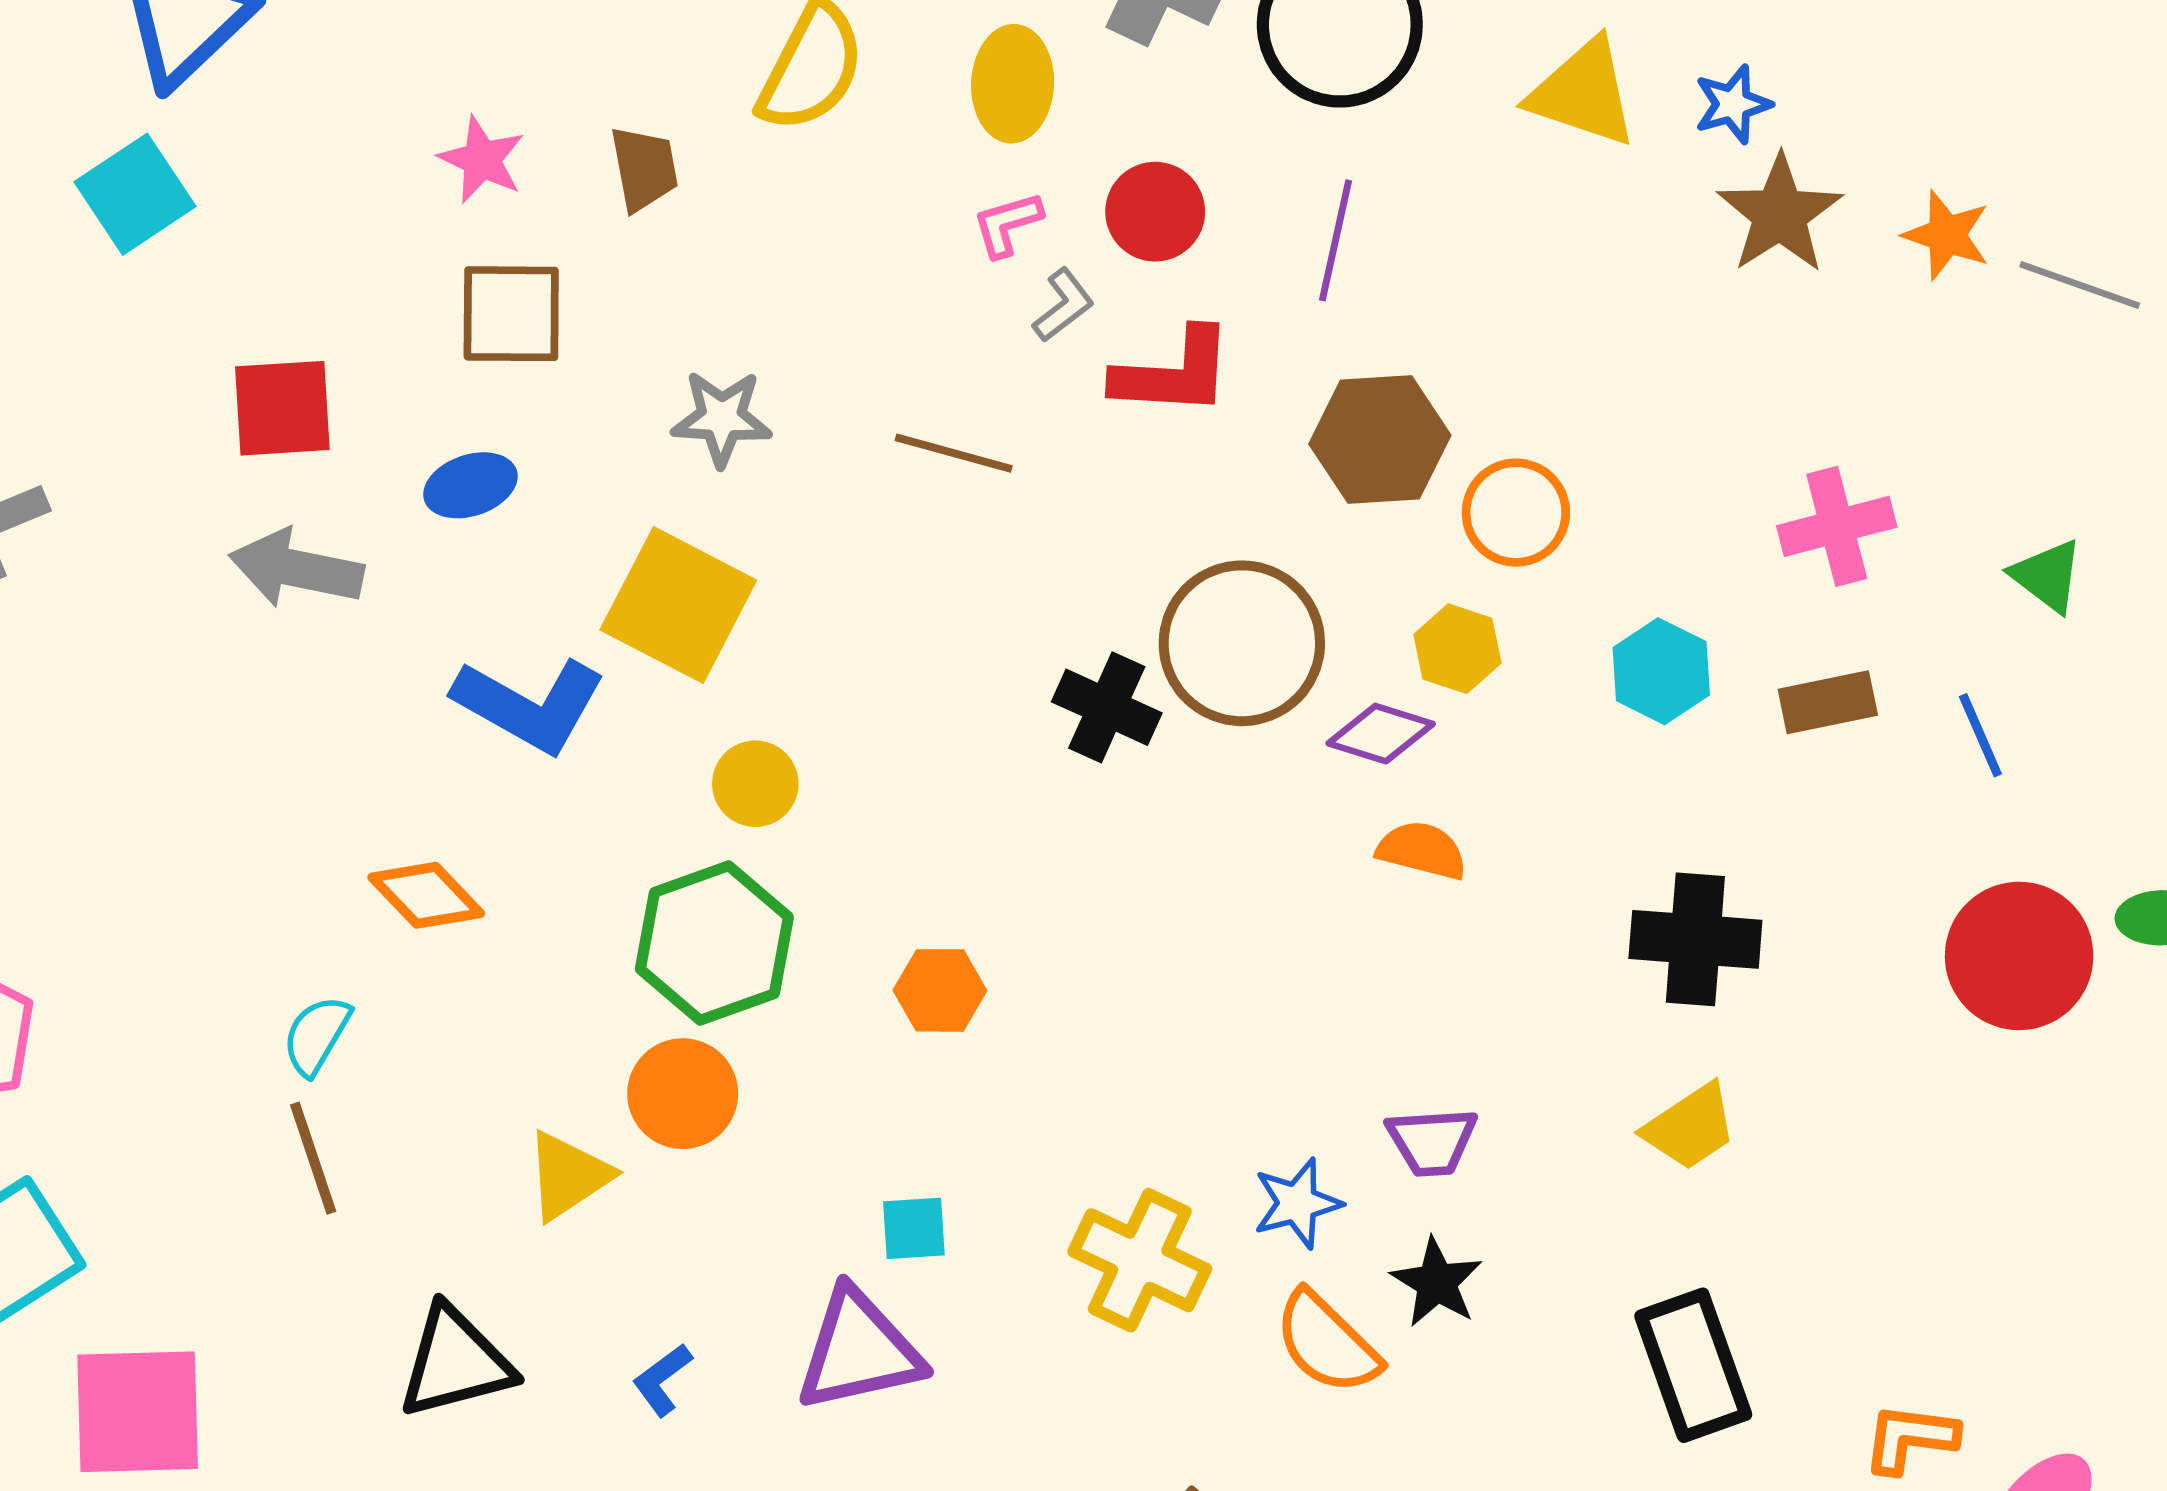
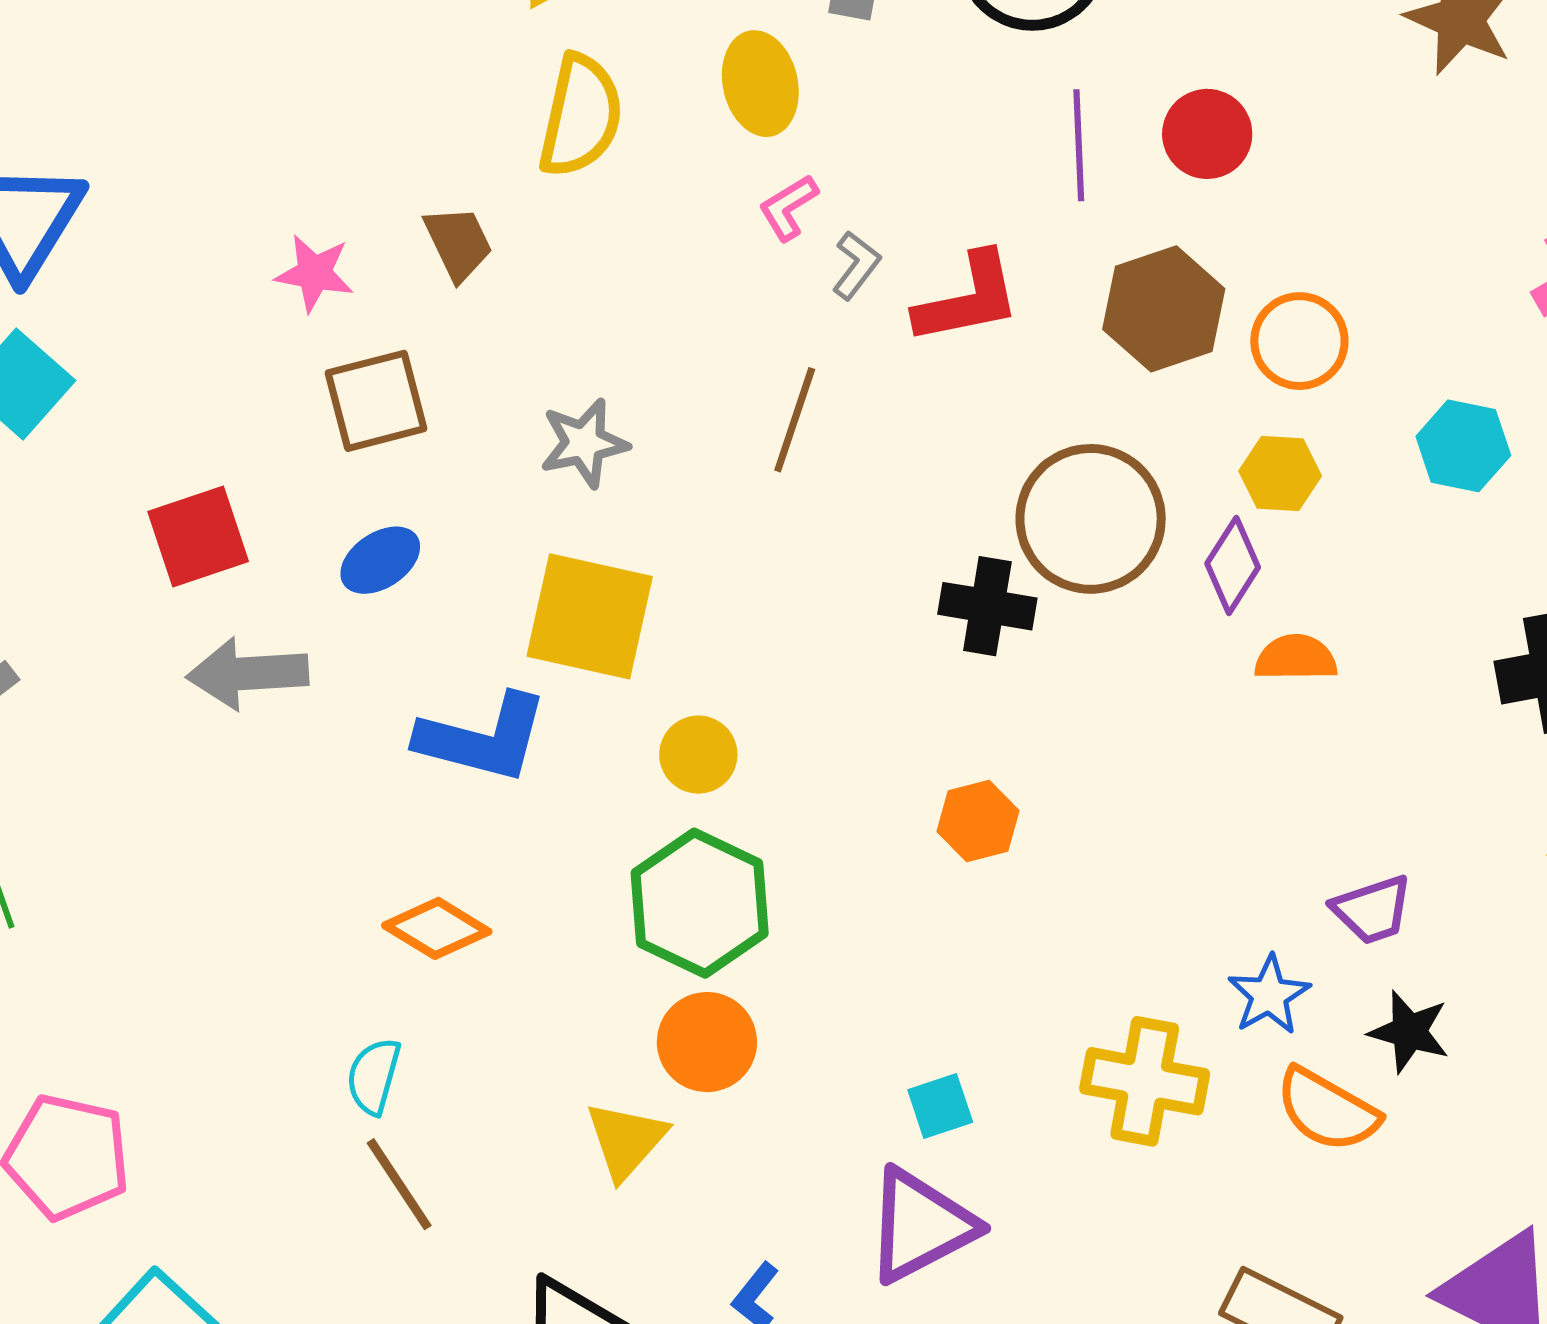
red circle: (1155, 212) -> (1207, 134), moved
brown line: (954, 453) -> (795, 420), turned -72
purple diamond: (1381, 734) -> (1233, 565), turned -60
orange hexagon: (940, 990) -> (978, 821), moved

